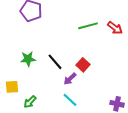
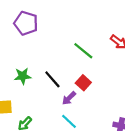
green line: (88, 26) -> (83, 51), moved, turned 54

